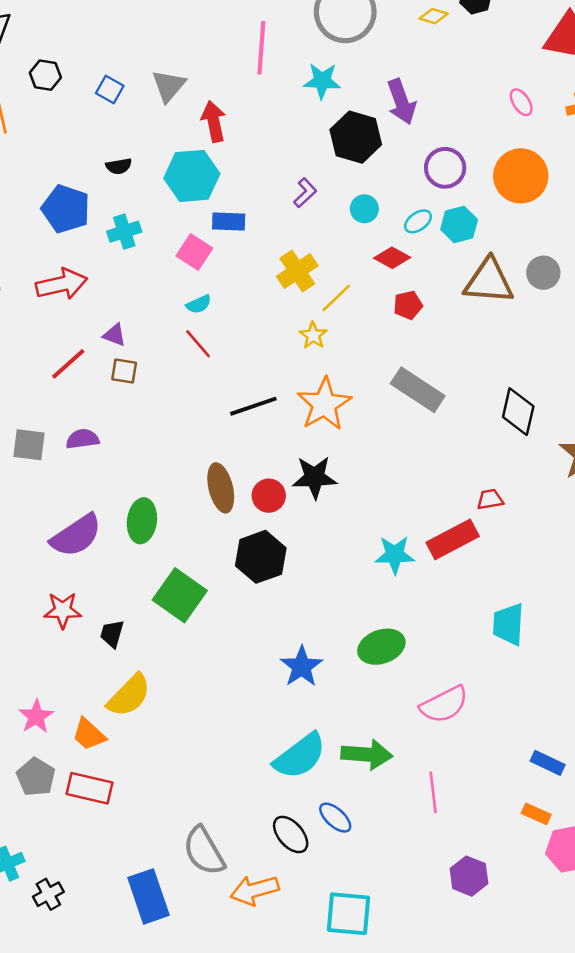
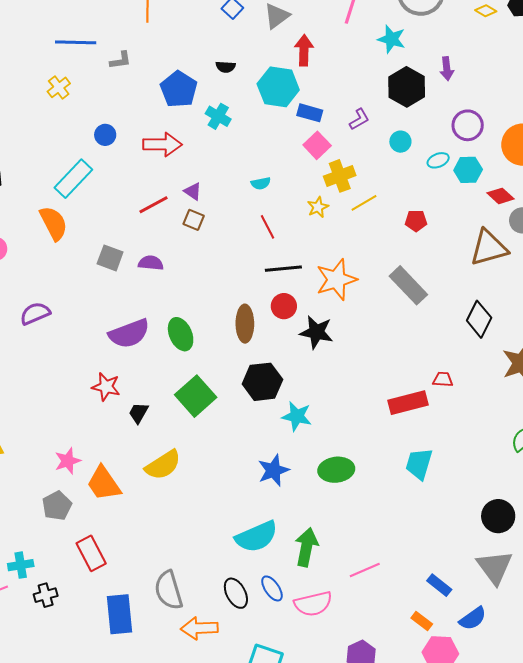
purple arrow: (401, 102) -> (447, 69), size x0.7
blue rectangle: (229, 221) -> (310, 113), moved
cyan cross: (124, 232) -> (218, 116), turned 35
pink square: (194, 252) -> (317, 145), moved
red diamond: (392, 258) -> (501, 196), moved
brown triangle: (489, 281) -> (489, 248), moved, turned -33
yellow star: (313, 335) -> (318, 207), moved
red line: (198, 344) -> (267, 227), moved
red circle: (269, 496) -> (284, 306), moved
green ellipse: (142, 521) -> (181, 334), turned -44
cyan star: (395, 555) -> (297, 416), moved
cyan trapezoid: (508, 624) -> (419, 464), moved
yellow semicircle: (129, 695) -> (163, 465), moved
pink semicircle: (444, 705) -> (313, 604), moved
orange trapezoid: (89, 734) -> (104, 483), size x1.4
green arrow: (367, 754) -> (306, 547), turned -96
red rectangle: (89, 788) -> (91, 553), moved, turned 36
pink line: (433, 792) -> (365, 570), moved, turned 60

